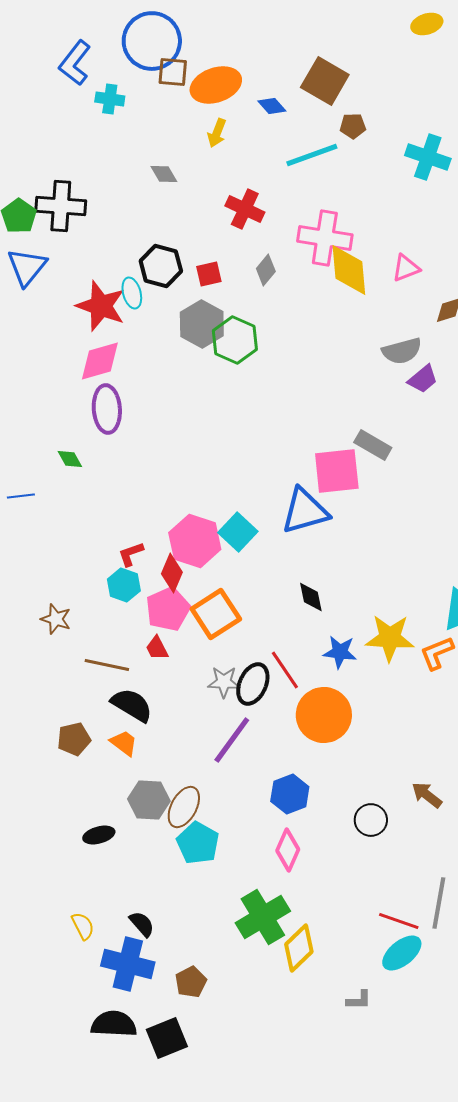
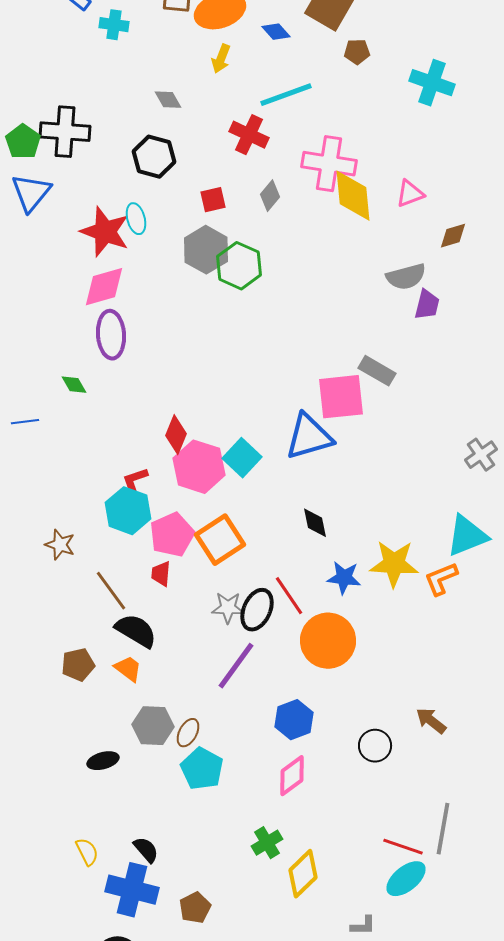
cyan line: (312, 155) -> (286, 95), moved
black hexagon: (161, 266) -> (154, 157), moved
purple trapezoid: (423, 379) -> (427, 305), turned -36
red diamond: (172, 573) -> (176, 435), moved
cyan hexagon: (124, 585) -> (128, 511), size x1.4
red trapezoid: (157, 648) -> (161, 574), turned 32
brown line: (107, 665) -> (111, 591), turned 42
brown ellipse: (184, 807) -> (188, 733), size x0.7
pink diamond: (288, 850) -> (292, 776), turned 30
green cross: (263, 917) -> (267, 843), size x0.6

